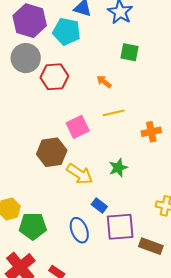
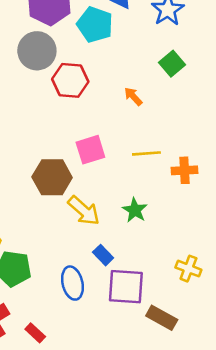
green square: (130, 52) -> (172, 64), turned 30
yellow line: (114, 113) -> (146, 153), moved
green star: (118, 168) -> (135, 210), turned -30

